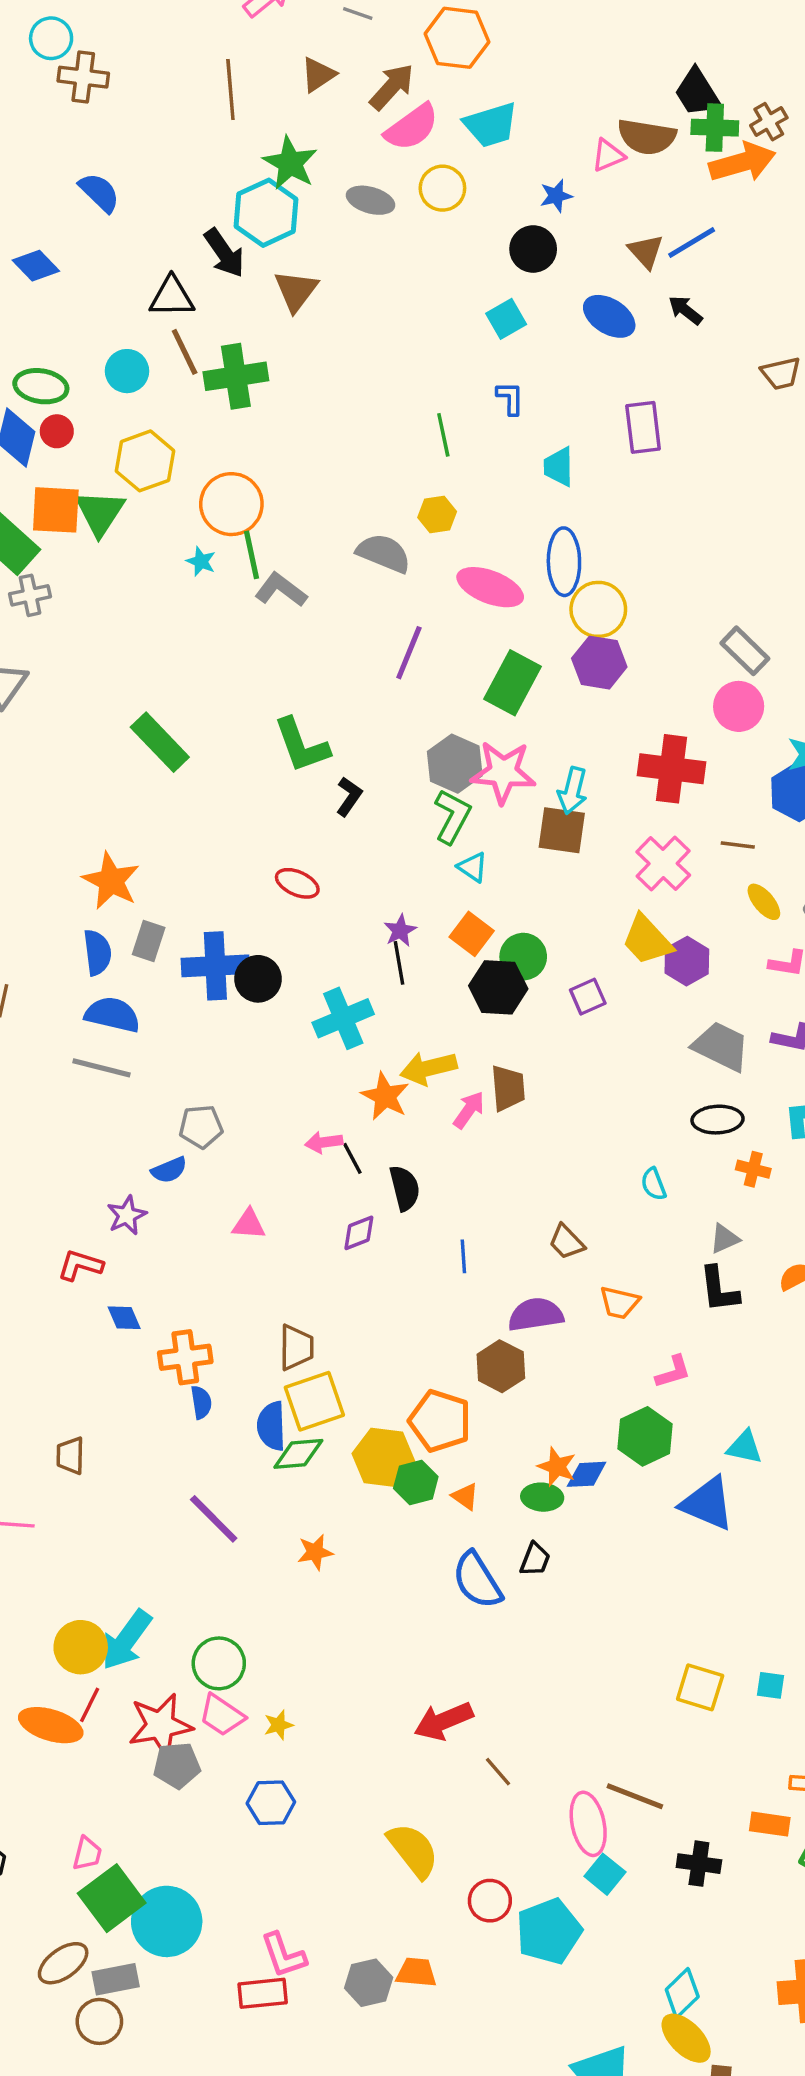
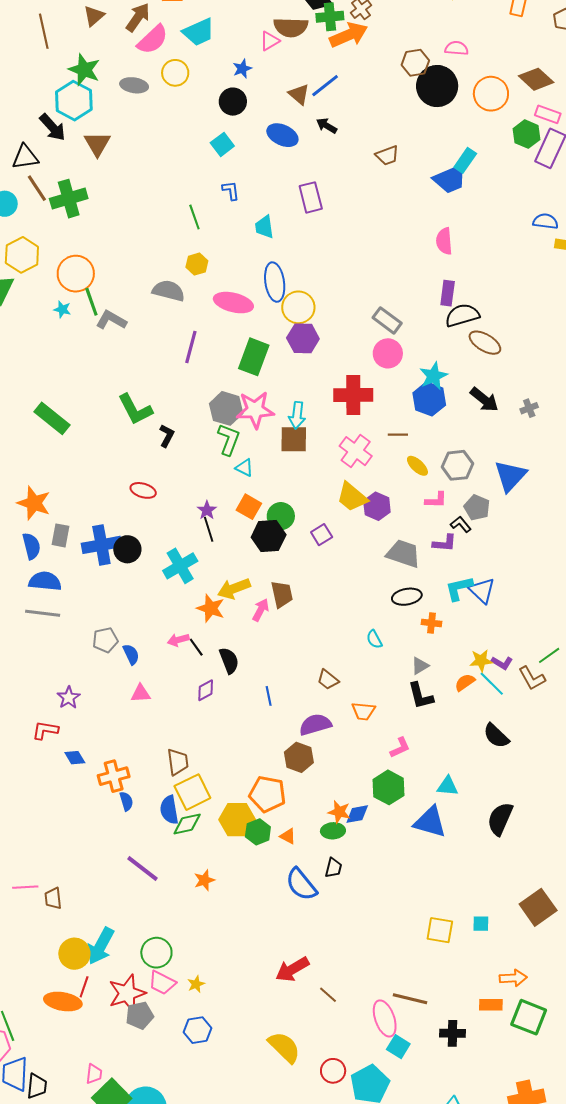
blue semicircle: (169, 1170) -> (131, 654), moved, turned -85
brown trapezoid: (70, 1456) -> (53, 898), moved

